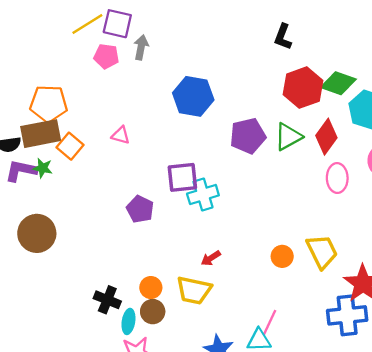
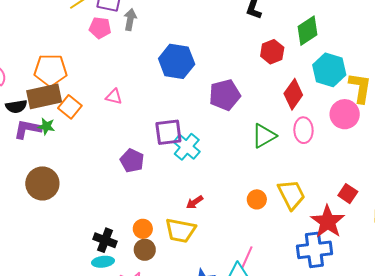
green diamond: (338, 83) -> (307, 31), moved, turned -52
red hexagon: (303, 88) -> (272, 52), size x0.7
green triangle: (288, 137) -> (264, 136), moved
cyan cross: (203, 195) -> (187, 147), turned -32
cyan ellipse: (128, 321) -> (103, 262), moved, turned 75

